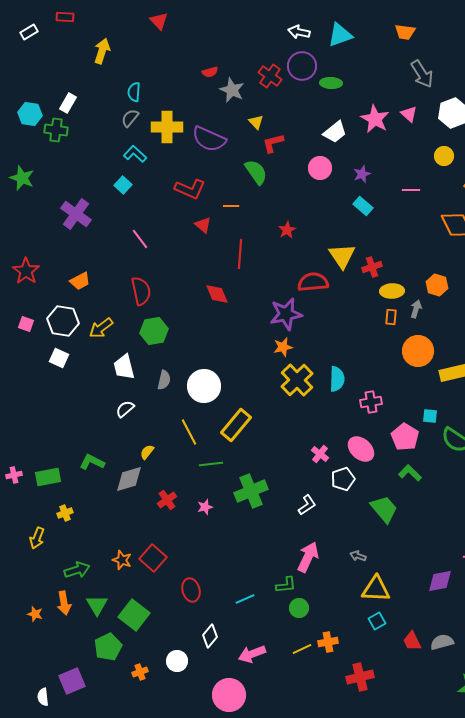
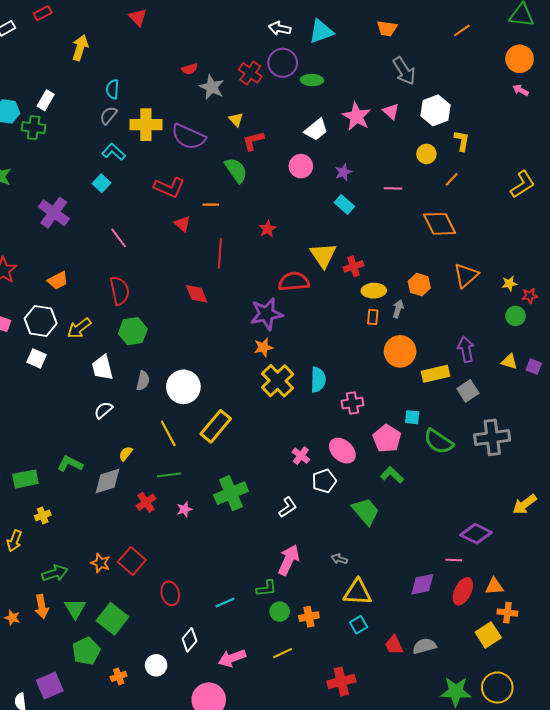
red rectangle: (65, 17) -> (43, 13), turned -30
green line: (211, 464) -> (169, 475), moved
orange cross: (328, 642) -> (309, 617), moved

